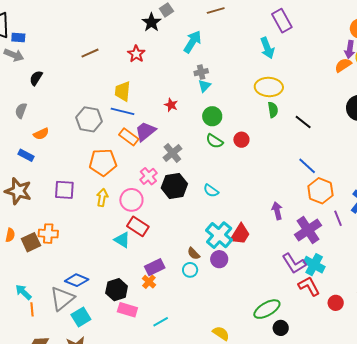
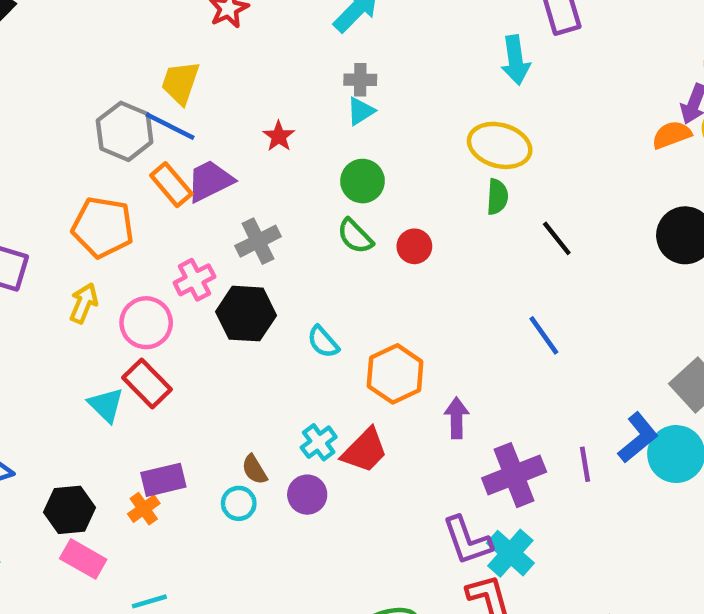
gray hexagon: (89, 119) -> (125, 131), moved
orange hexagon: (320, 191) -> (395, 374), moved
cyan cross: (219, 235) -> (319, 442), size x0.6

